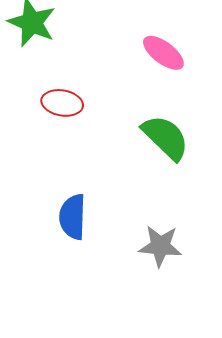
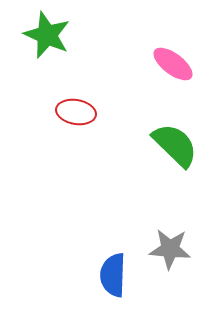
blue semicircle: (73, 217) -> (113, 275), moved

